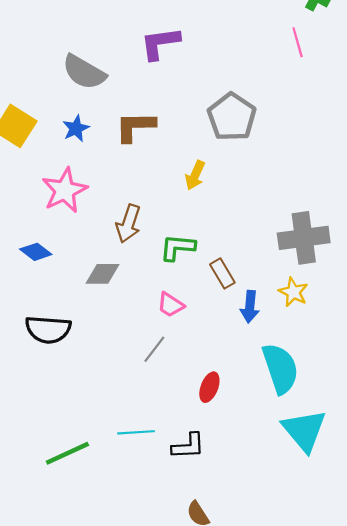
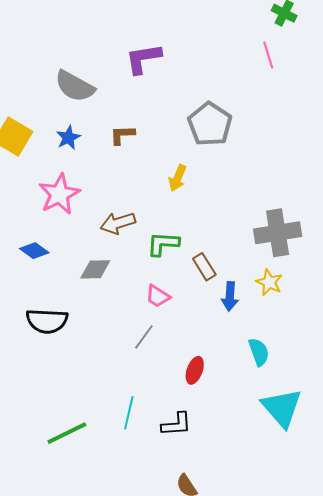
brown L-shape: (135, 127) -> (122, 135), size x0.7
brown arrow: (128, 224) -> (118, 223), turned 56
cyan semicircle: (280, 368) -> (259, 352), size x0.6
cyan line: (136, 432) -> (129, 413), turned -72

